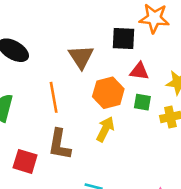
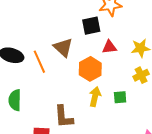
orange line: (54, 97) -> (39, 62), moved
green square: (142, 102) -> (120, 97), moved

